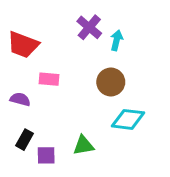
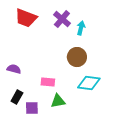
red trapezoid: (23, 45) -> (26, 18), moved
pink rectangle: (49, 79) -> (48, 82), moved

